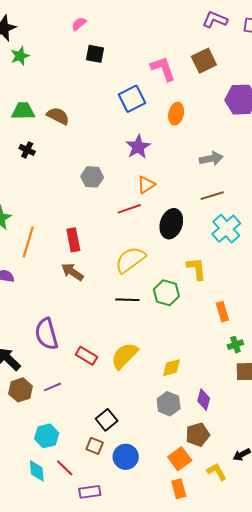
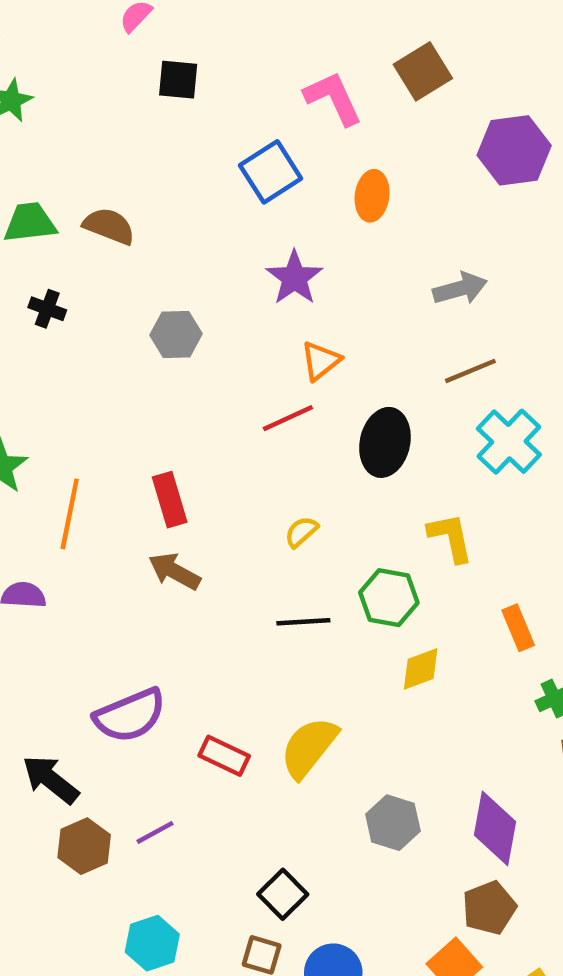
gray hexagon: (92, 177) -> (176, 334), moved
yellow semicircle: (130, 260) -> (301, 532), size x0.5
purple semicircle: (46, 334) -> (130, 715), turned -92
yellow diamond: (172, 368) -> (421, 669), moved
purple diamond: (204, 400) -> (495, 828), size x1.5
gray hexagon: (169, 404) -> (393, 823), moved

